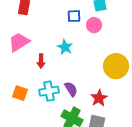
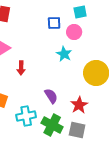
cyan star: (65, 47) -> (64, 54), moved
cyan cross: (49, 91) -> (26, 116), moved

